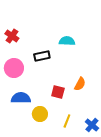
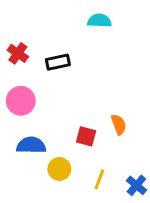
cyan semicircle: (67, 41) -> (99, 21), moved
black rectangle: (42, 56) -> (58, 62), moved
orange semicircle: (80, 84) -> (119, 124), turned -48

